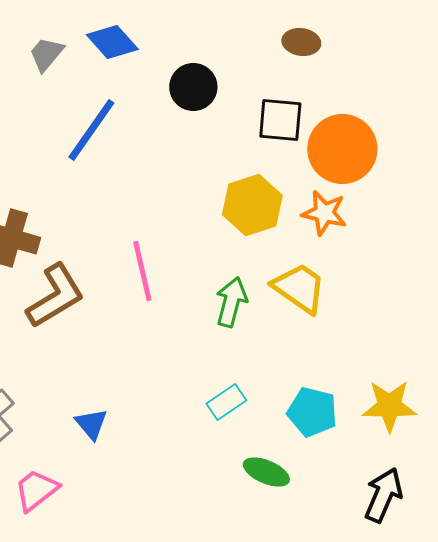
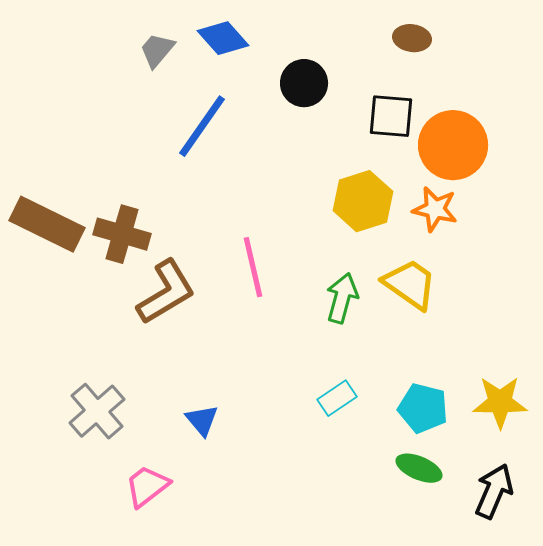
green ellipse: (266, 472) -> (419, 468), moved

